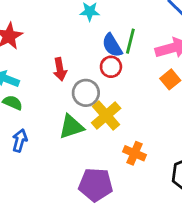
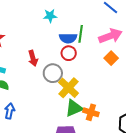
blue semicircle: (112, 45) -> (68, 38), turned -54
green triangle: (71, 127) -> (74, 108), moved

